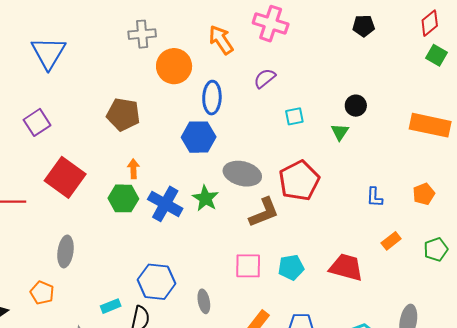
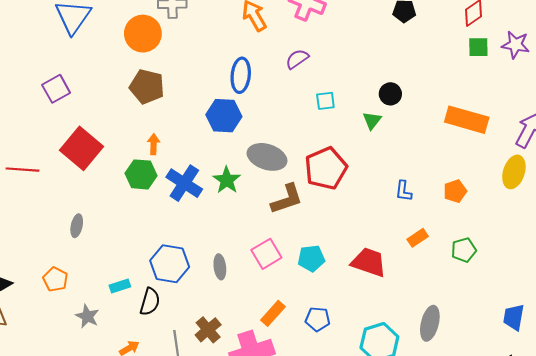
green square: (437, 55) -> (478, 47), turned -35
orange circle: (174, 66) -> (143, 34), moved
gray ellipse: (65, 251) -> (77, 226), size x0.7
pink square: (248, 266) -> (266, 254), turned -36
orange pentagon: (42, 293) -> (55, 279), moved
gray ellipse: (204, 301) -> (220, 267), moved

